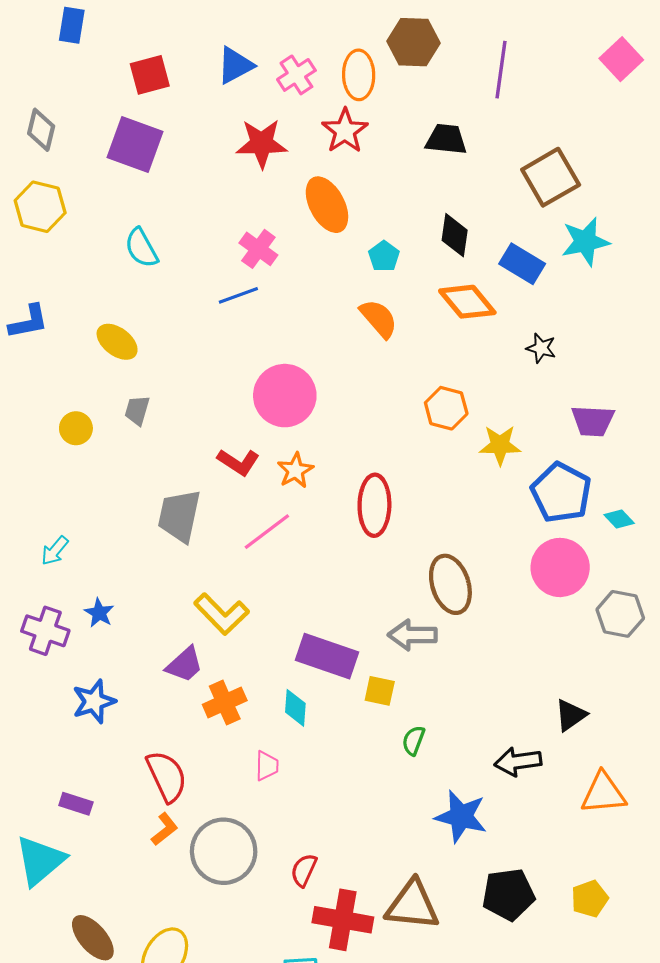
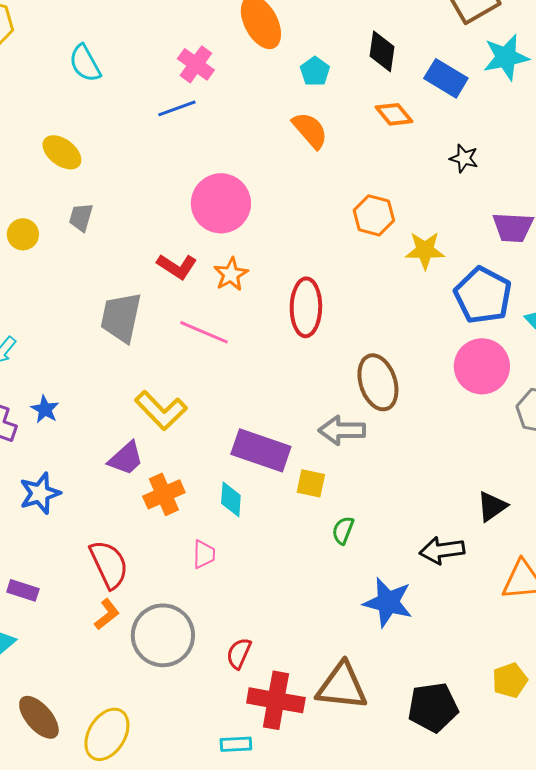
orange diamond: (467, 302) -> (394, 114), size x0.7
pink line: (267, 532) -> (204, 332), turned 60
black pentagon: (508, 894) -> (433, 707), moved

